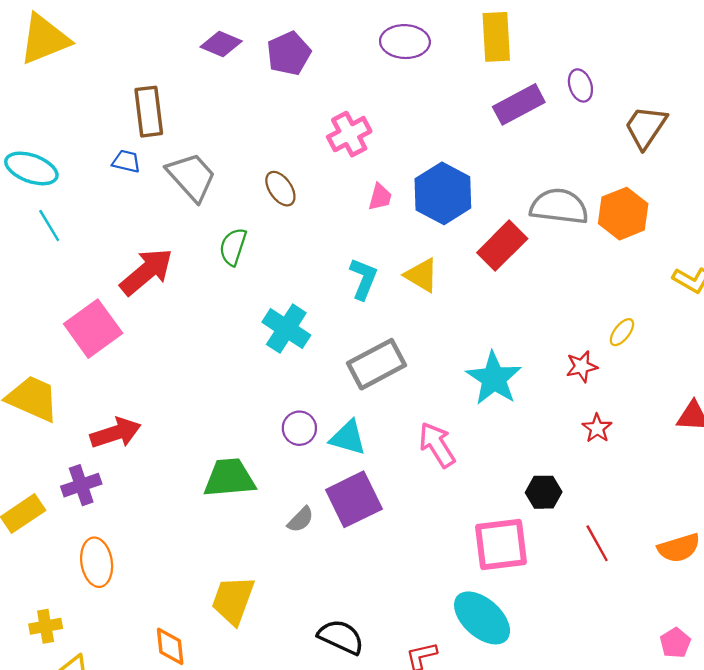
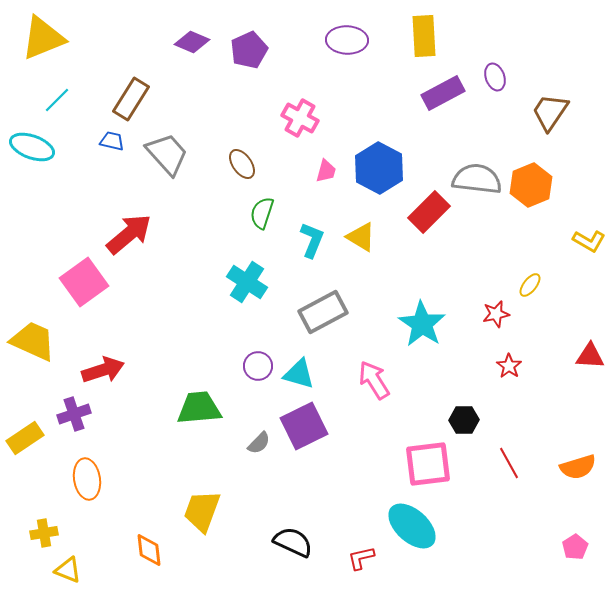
brown rectangle: (149, 112) -> (131, 99), turned 39
pink cross: (349, 134) -> (300, 118), turned -33
cyan line: (49, 225) -> (57, 100), moved, turned 76
green semicircle: (233, 247) -> (262, 213), moved

